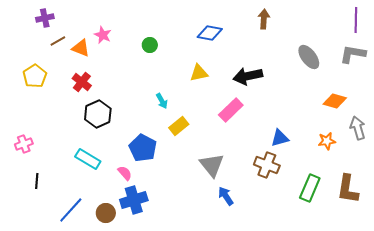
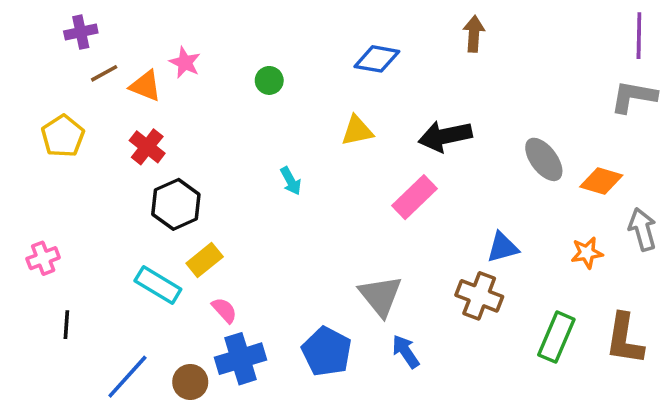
gray ellipse: (309, 57) -> (544, 159), moved
yellow rectangle: (179, 126) -> (205, 260), moved
blue pentagon: (143, 148) -> (327, 351), moved

